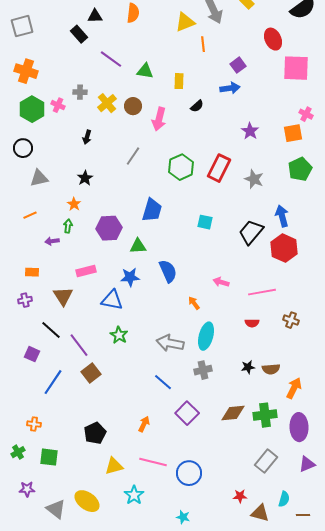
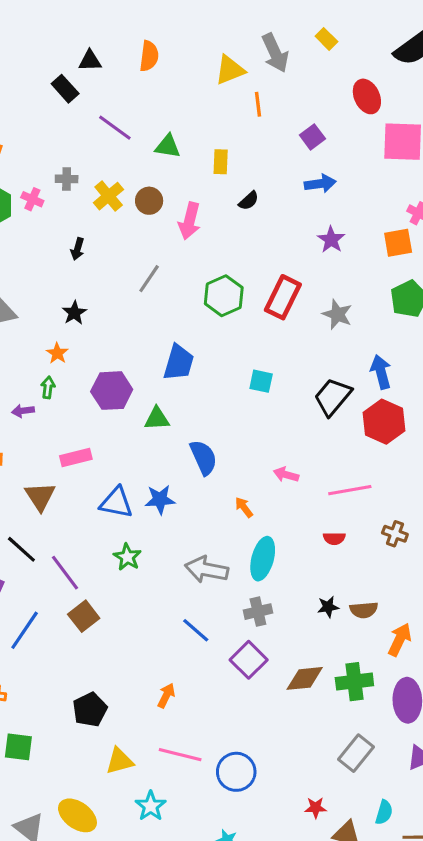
blue arrow: (230, 88) -> (320, 184), moved
blue star: (130, 277) -> (160, 500), moved
purple square: (187, 413) -> (249, 660), moved

